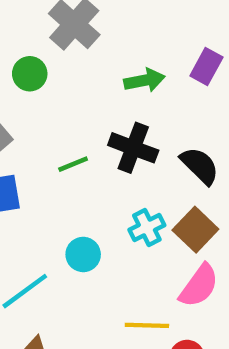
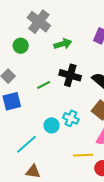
green arrow: (144, 80) -> (63, 44), moved
cyan cross: (147, 227) -> (71, 118), moved, turned -35

